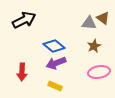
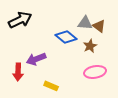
brown triangle: (103, 18) -> (99, 26), moved
blue diamond: (54, 46) -> (66, 37), moved
purple arrow: (56, 63) -> (36, 59), moved

